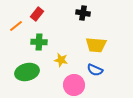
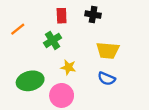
red rectangle: (37, 14) -> (62, 16), moved, turned -40
green cross: (39, 42) -> (53, 40), moved, turned -35
pink circle: (74, 85) -> (62, 95), moved

